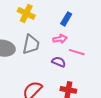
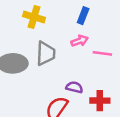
purple semicircle: (59, 62) -> (74, 87), moved

